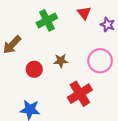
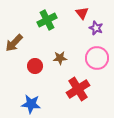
purple star: (107, 25) -> (96, 28), moved

